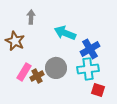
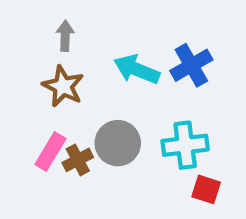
brown star: (15, 41) -> (63, 86), moved
blue cross: (90, 49) -> (191, 65), moved

